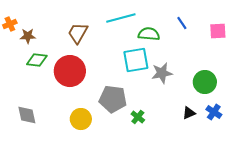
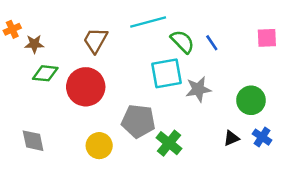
blue line: (182, 23) -> (212, 43), moved
green semicircle: (149, 34) -> (182, 42), turned 40
green cross: (138, 117) -> (169, 143), size x1.5

